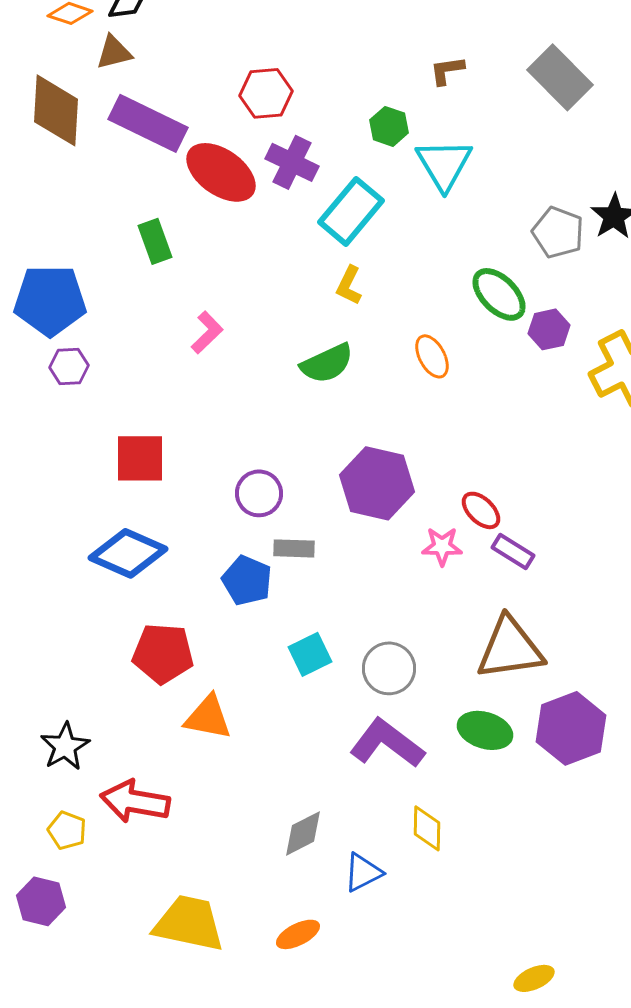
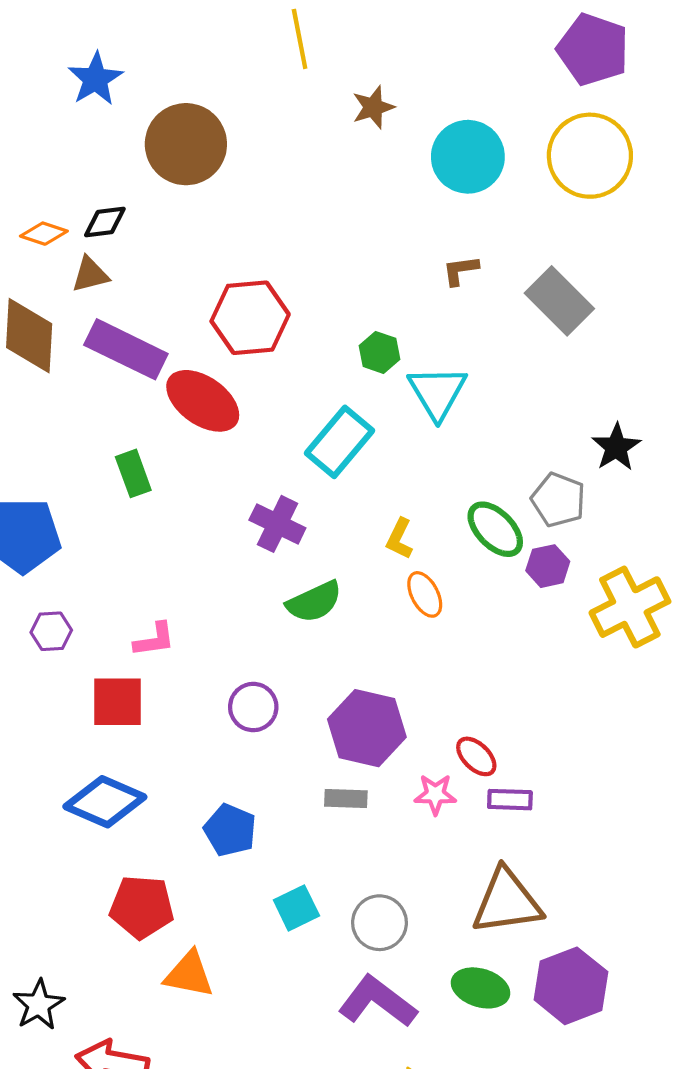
brown L-shape: (447, 70) -> (461, 270), moved
red hexagon: (266, 93) -> (250, 318), size x1.4
purple cross: (292, 162) -> (277, 524), moved
gray pentagon: (558, 232) -> (558, 500), moved
yellow L-shape: (349, 285) -> (399, 539), moved
pink L-shape: (207, 332) -> (154, 640), moved, turned 36
purple hexagon: (69, 366) -> (51, 631), moved
purple circle: (259, 493) -> (253, 707), moved
gray rectangle: (294, 548) -> (346, 799), moved
purple rectangle: (513, 551) -> (510, 800), turned -30

